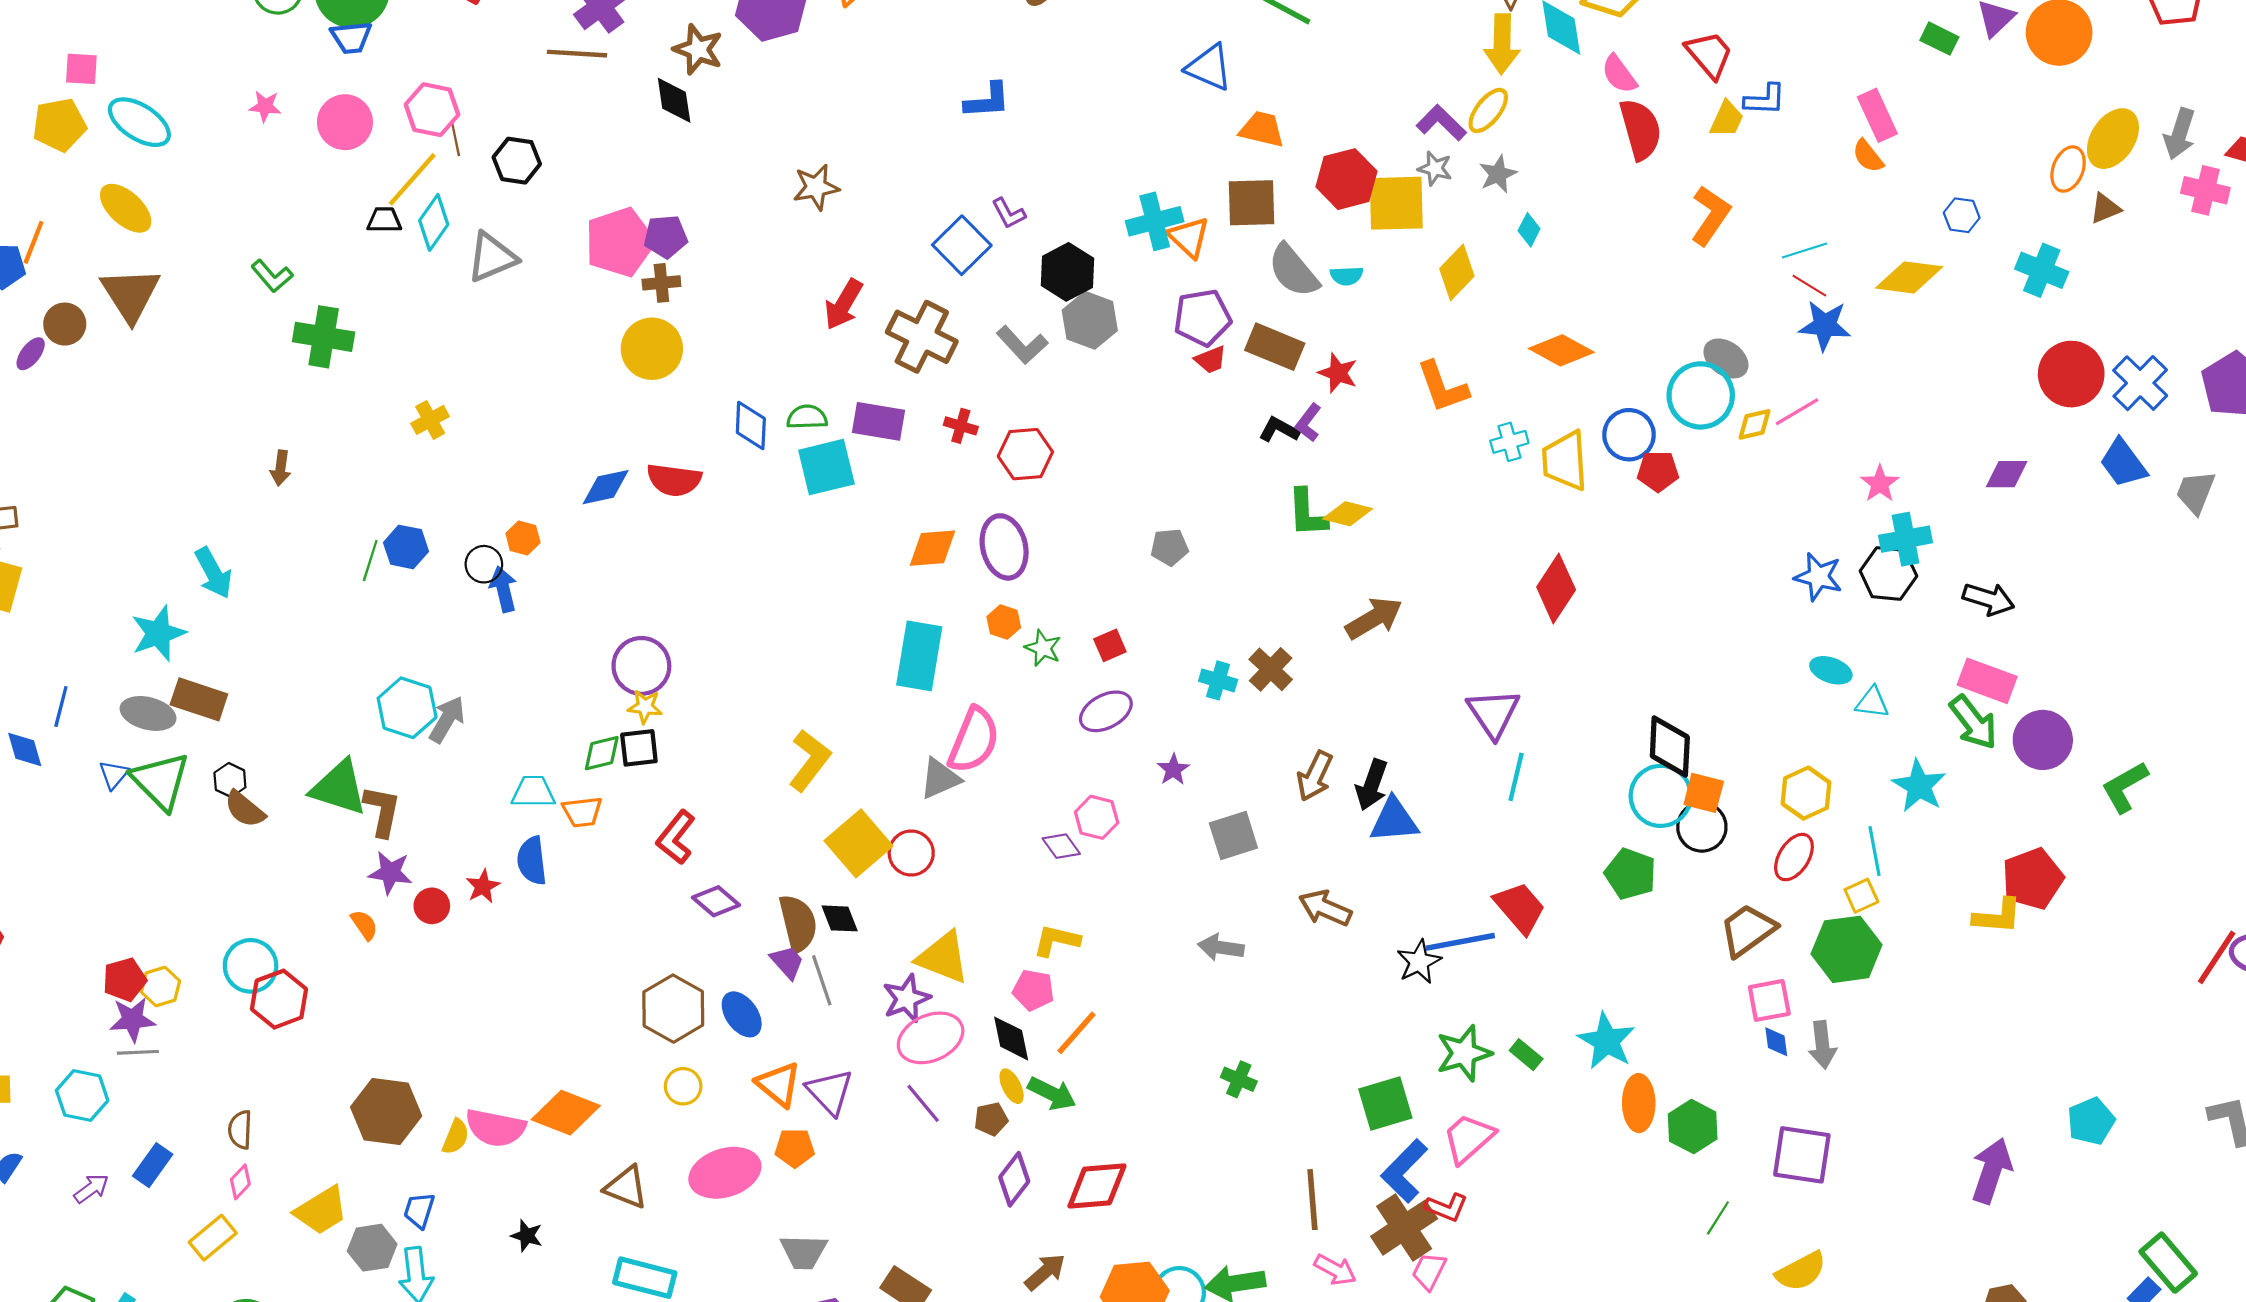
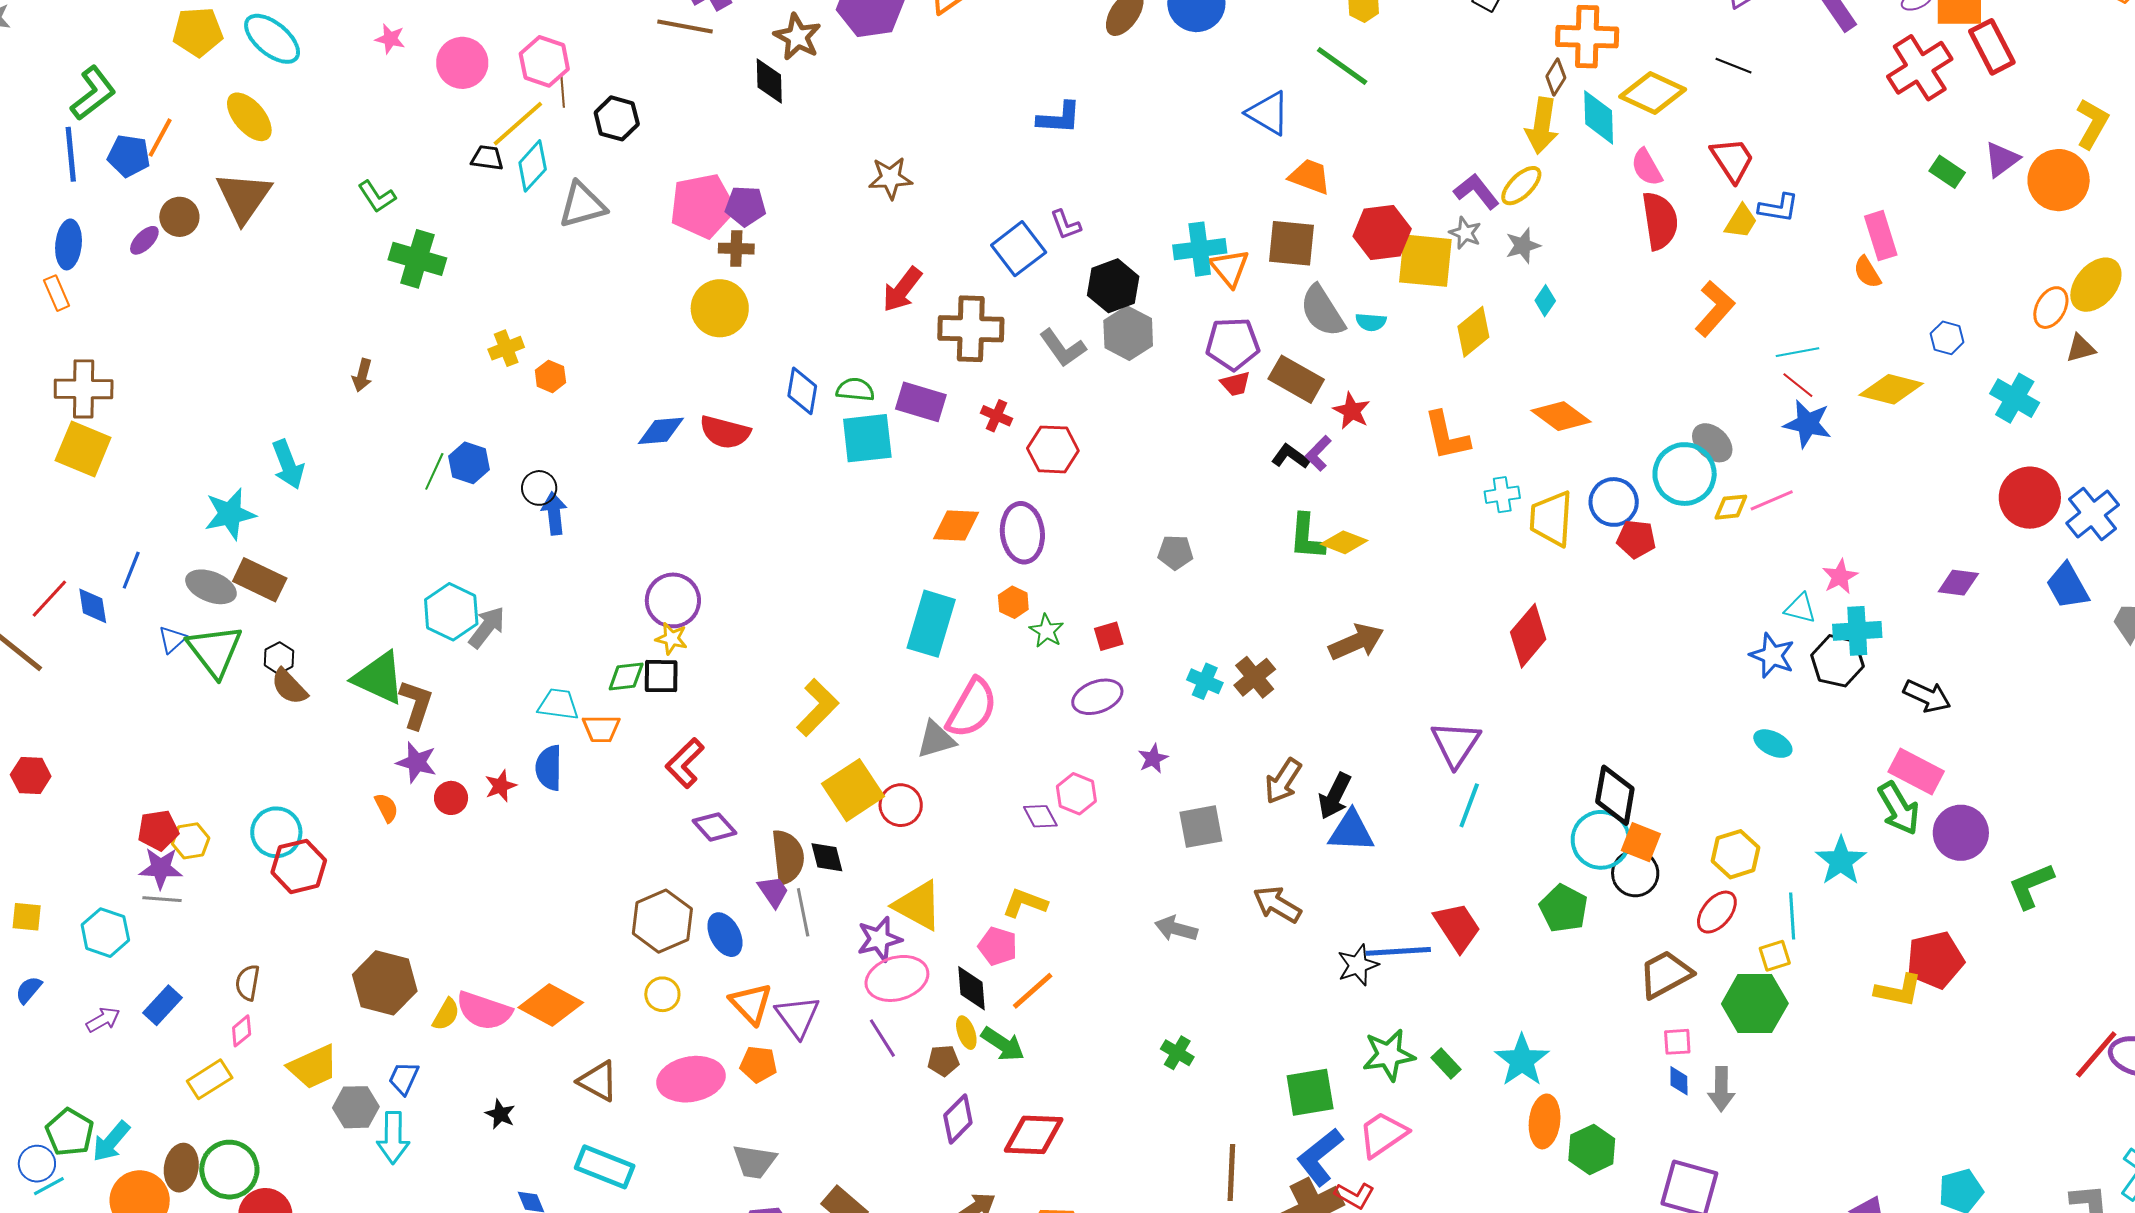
brown cross: (922, 337) -> (971, 329), turned -32
orange hexagon: (523, 538) -> (550, 376), moved
cyan triangle: (1872, 702) -> (1800, 608), moved
pink square: (1769, 1000) -> (1677, 1042), size x0.7

